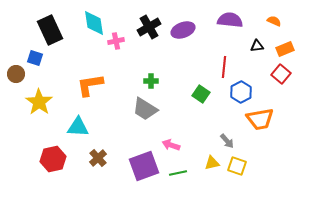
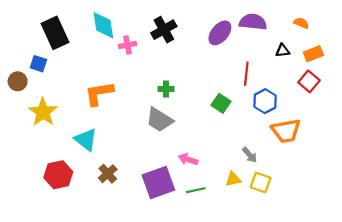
purple ellipse: (183, 30) -> (220, 33), moved, turned -30
cyan triangle: (78, 127) -> (86, 140), turned 35

